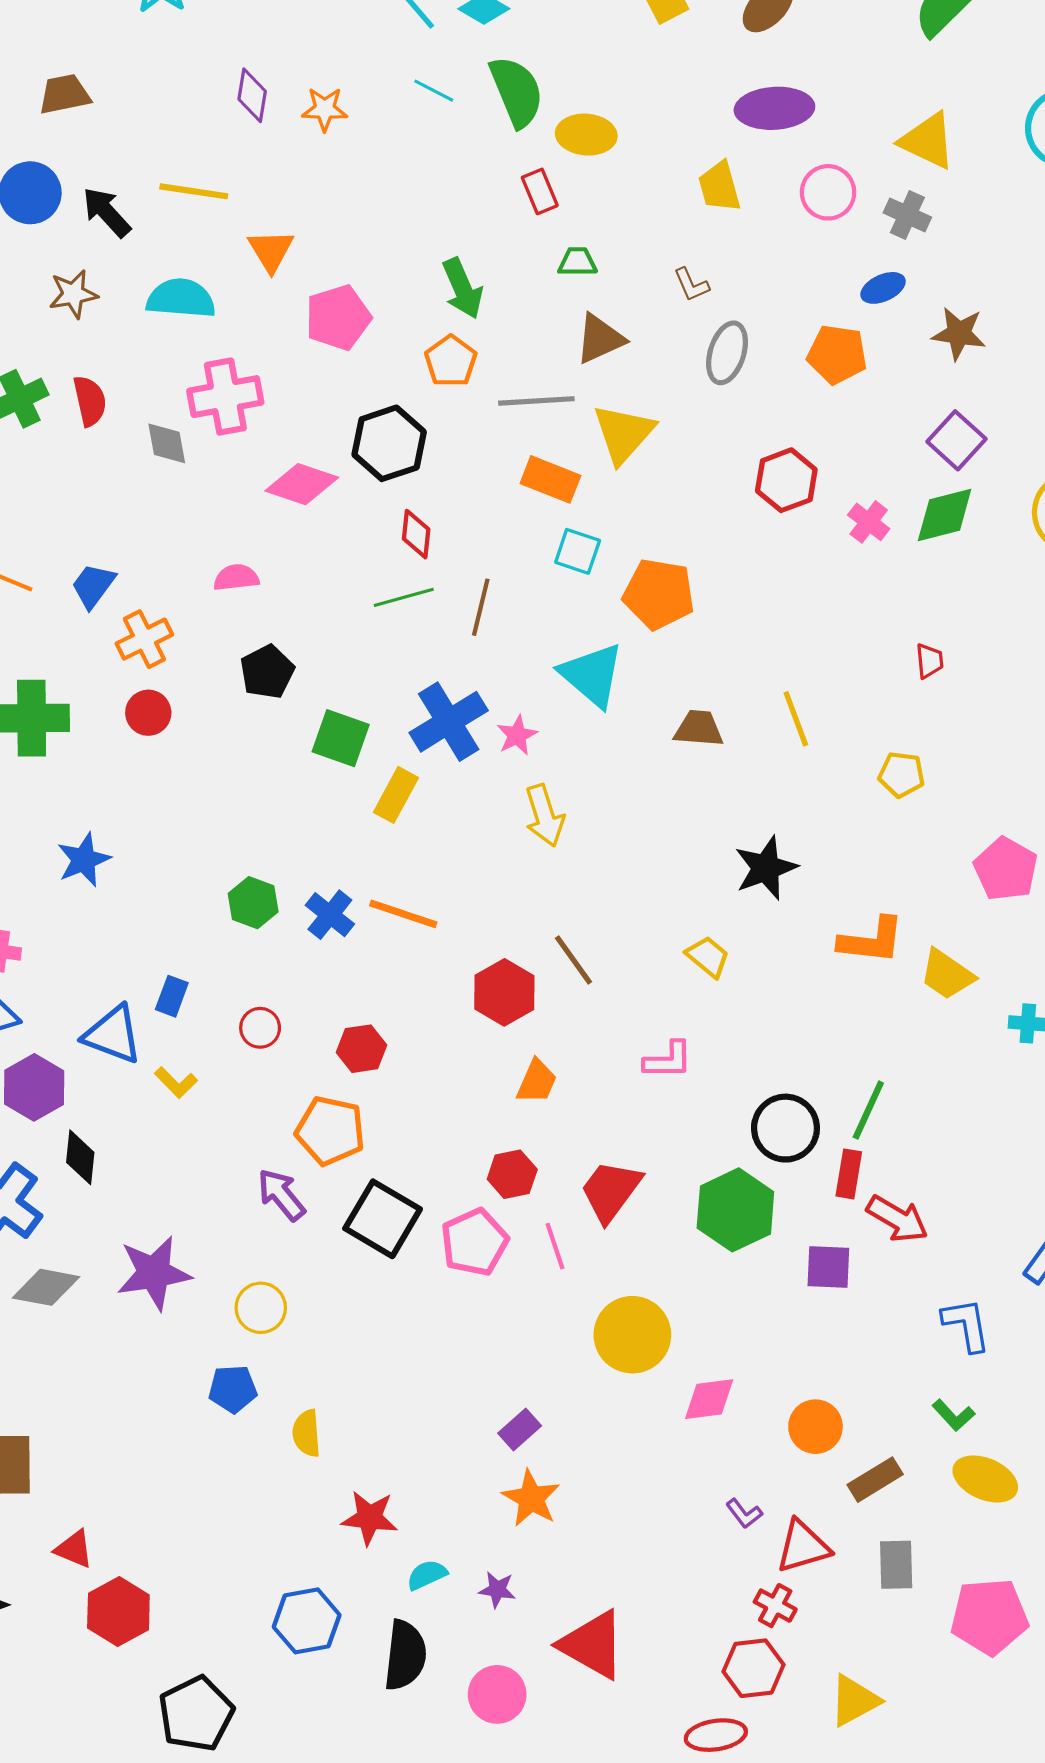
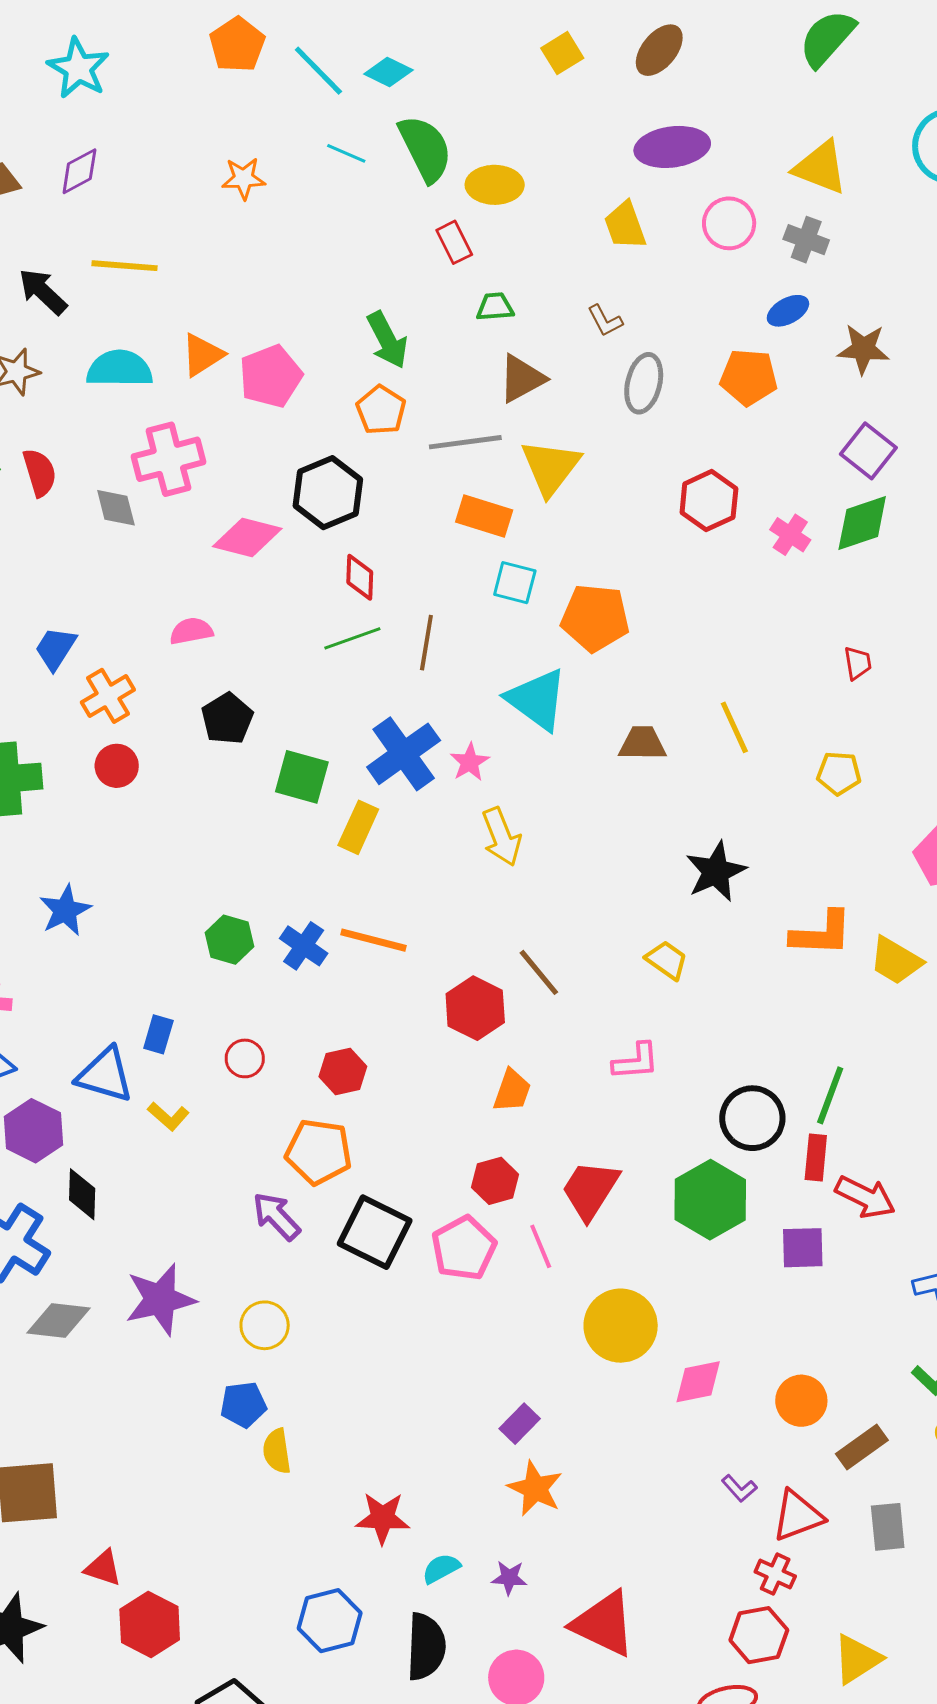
purple diamond: (252, 95) -> (79, 171), moved, turned 57
orange triangle: (271, 251) -> (202, 355), moved, turned 33
yellow semicircle: (307, 1433) -> (277, 1451), moved

